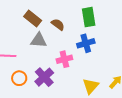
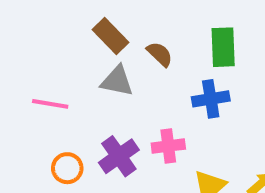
pink cross: (64, 59) -> (168, 146), moved
orange circle: (19, 78) -> (67, 168), moved

